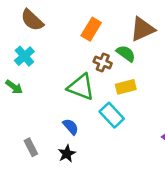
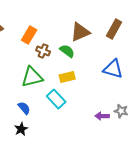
orange rectangle: (91, 29) -> (29, 35), moved
brown cross: (103, 63) -> (43, 51), moved
green triangle: (81, 87) -> (32, 77), turned -35

